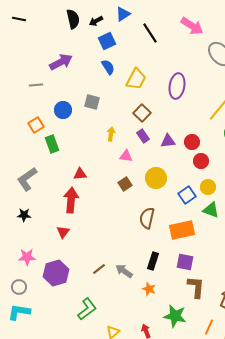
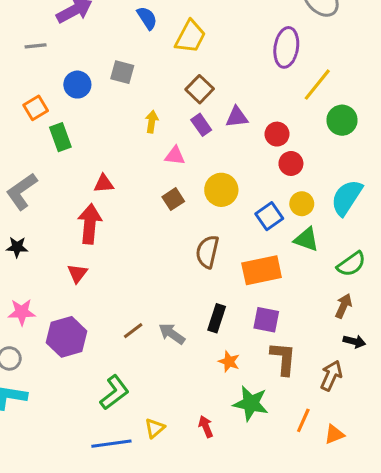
purple ellipse: (177, 86) -> (286, 47), moved
purple triangle: (168, 141) -> (237, 117), moved
orange star: (149, 289) -> (229, 362), moved

